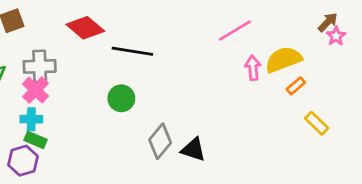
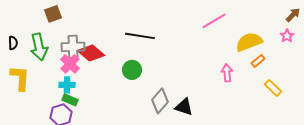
brown arrow: (328, 22) -> (293, 15), moved
red diamond: (85, 28) -> (91, 53), moved
pink star: (336, 36) -> (287, 36), moved
pink arrow: (253, 68) -> (227, 73), moved

